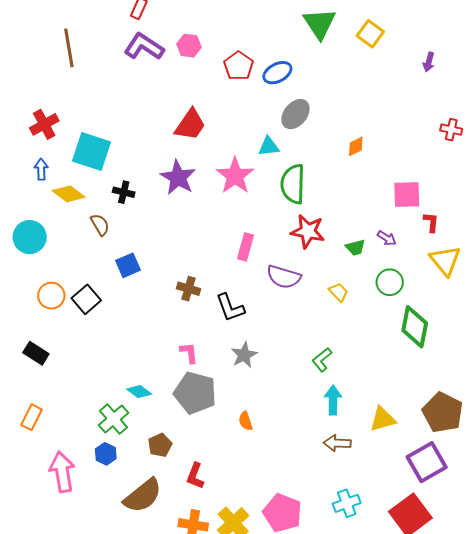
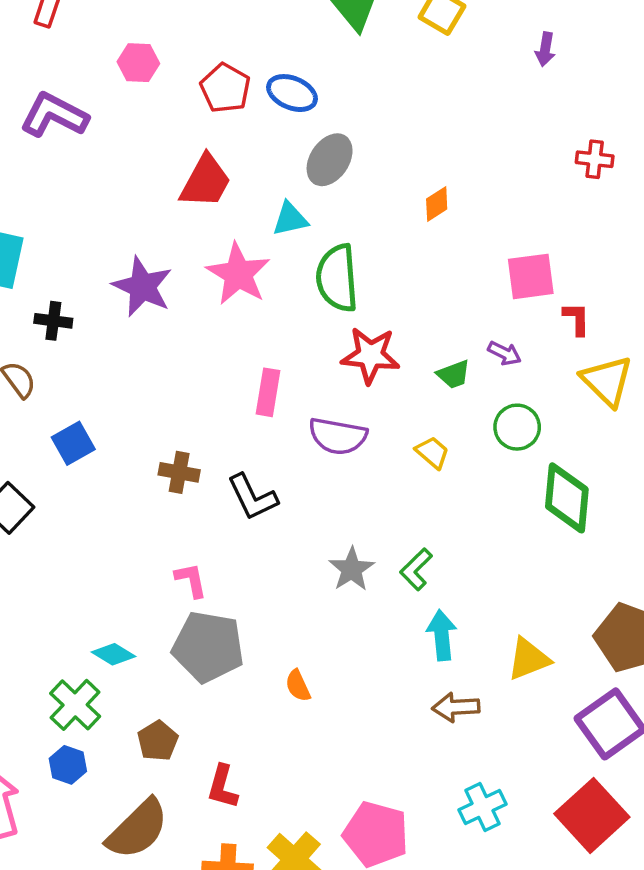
purple L-shape: (144, 47) -> (54, 115), moved
blue ellipse: (277, 73) -> (292, 93), turned 56
red trapezoid: (190, 125) -> (206, 181), moved
gray star: (244, 355) -> (352, 569), moved

